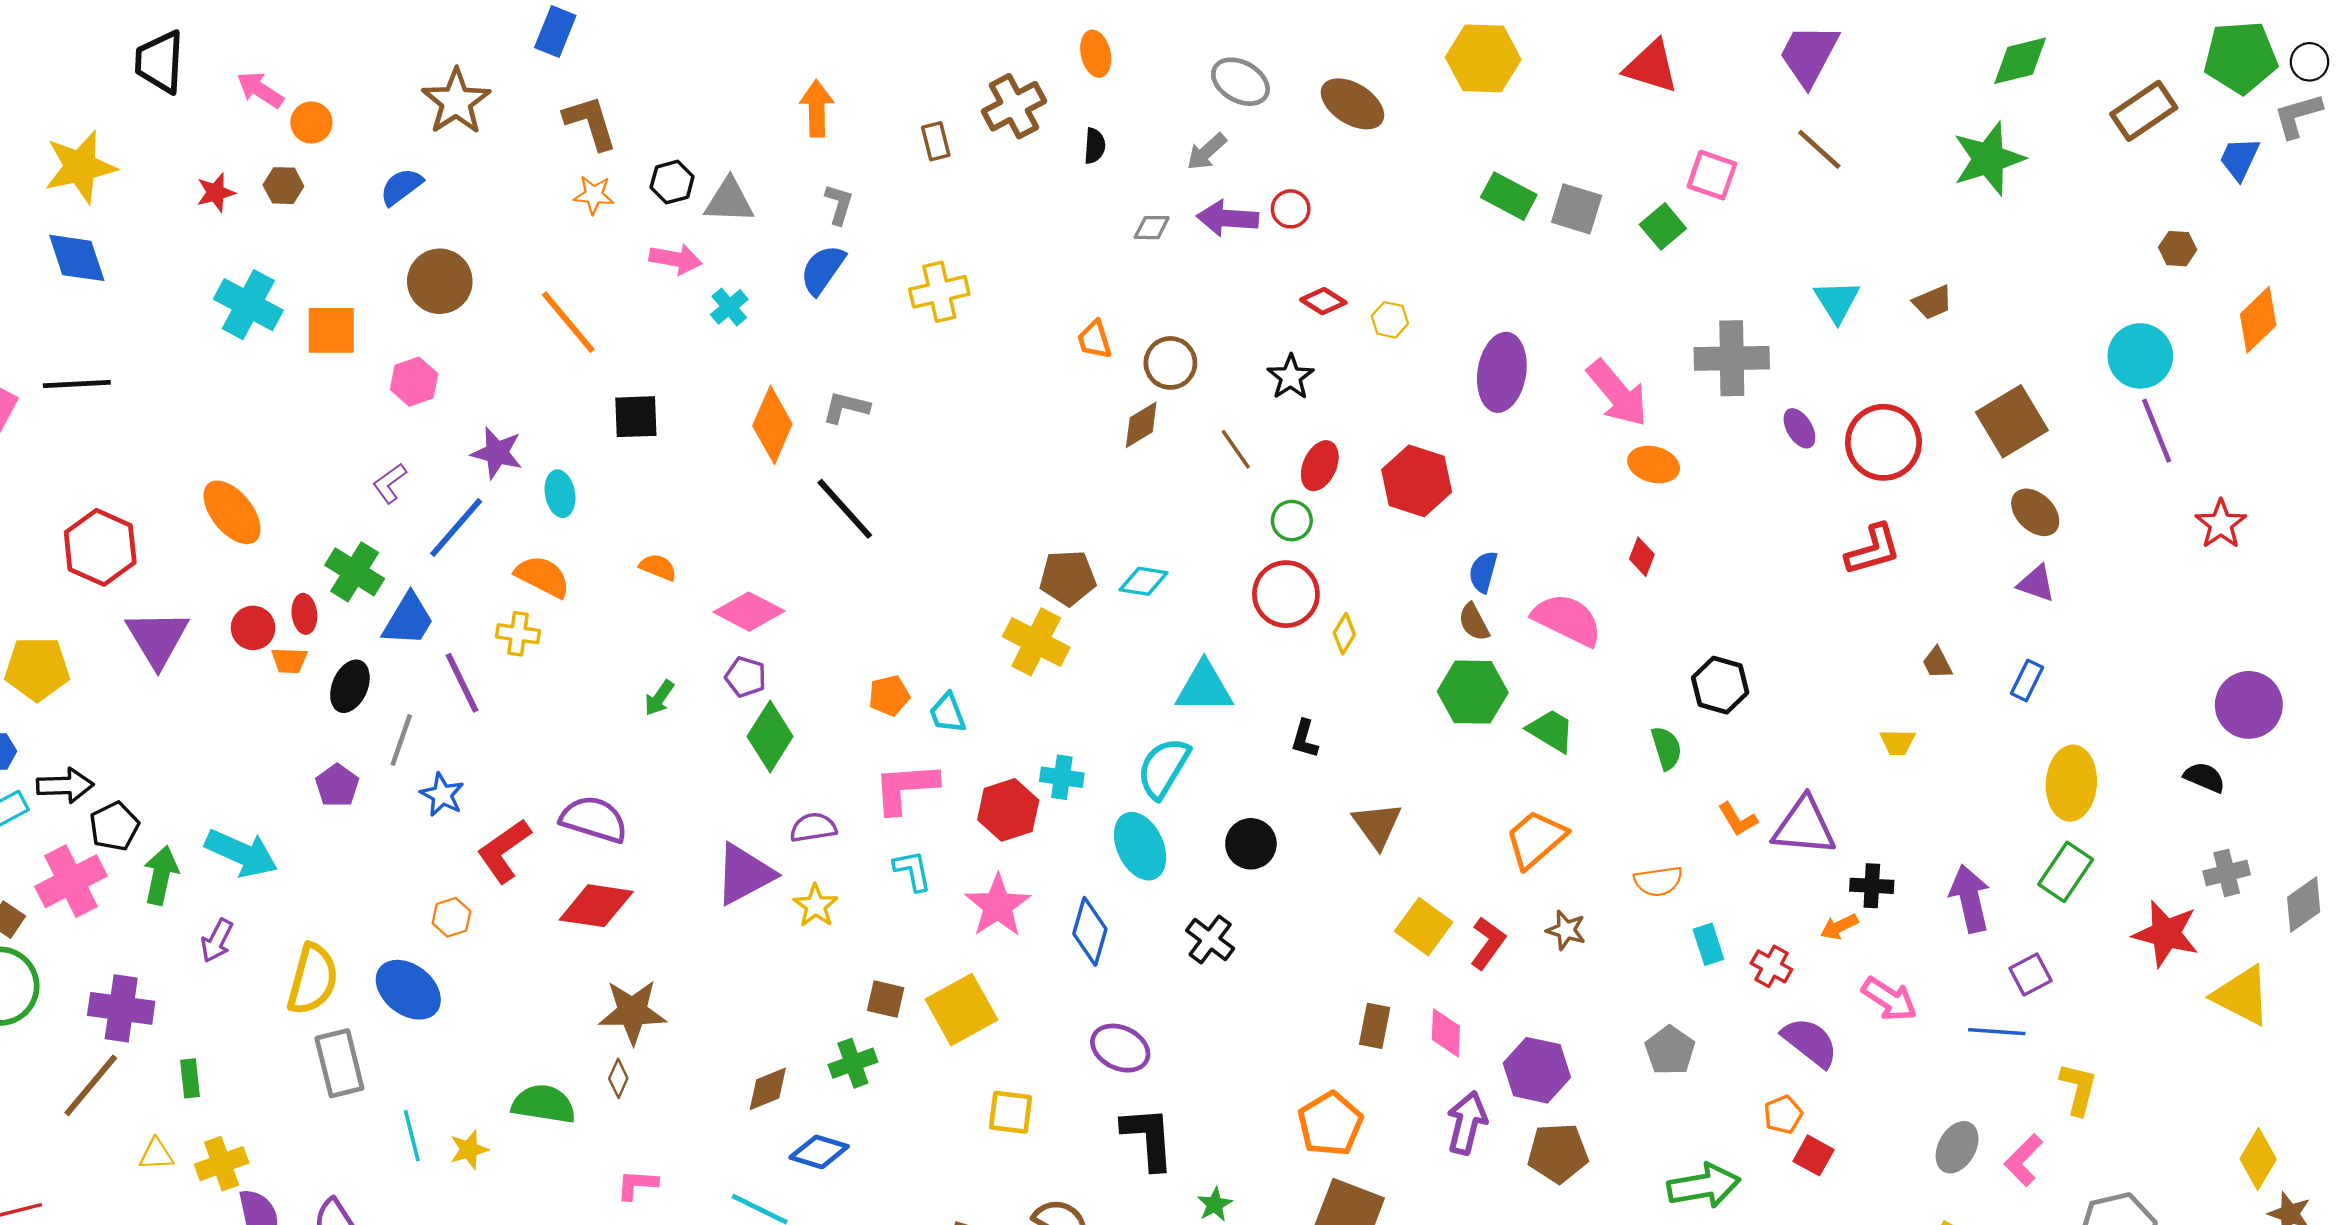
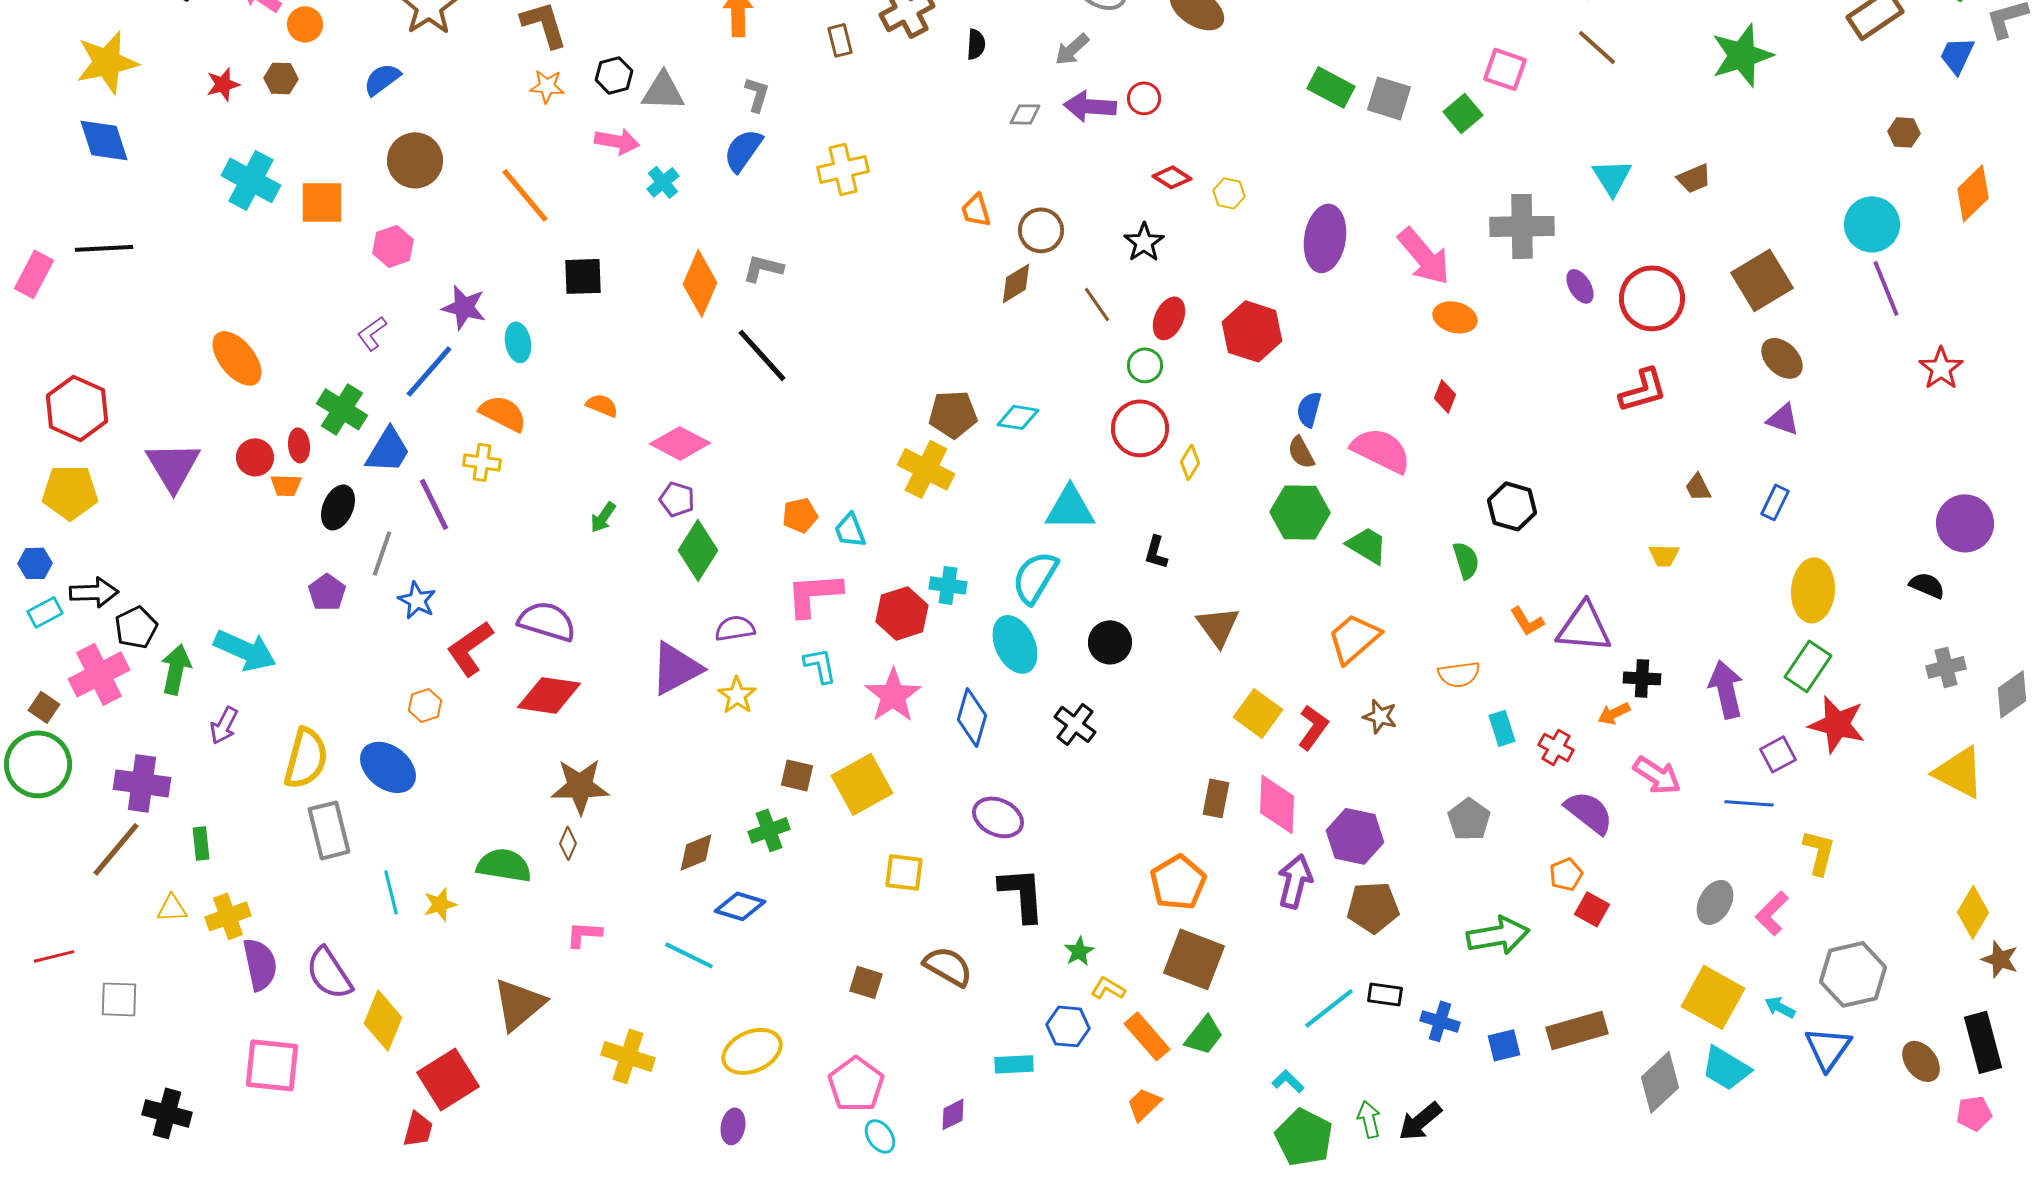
red hexagon: (100, 547) -> (77, 408), moved
red star: (2166, 934) -> (1837, 724), moved
pink diamond: (1446, 1033) -> (1277, 804), size x1.4

